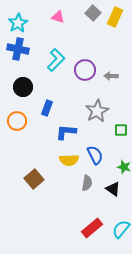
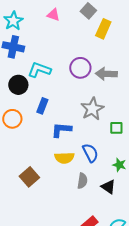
yellow rectangle: (115, 17) -> (103, 29), moved
cyan L-shape: (56, 60) -> (39, 70), moved, turned -115
gray arrow: (111, 76) -> (106, 74), size x1.5

